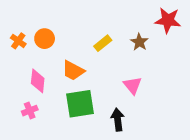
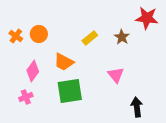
pink diamond: (38, 81) -> (33, 71), turned 30
black arrow: (118, 120) -> (137, 107), moved

